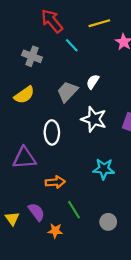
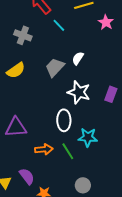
white ellipse: (52, 132) -> (64, 120), moved
green line: (74, 210) -> (68, 151), moved
gray circle: (108, 222) -> (83, 185), moved

